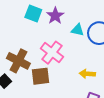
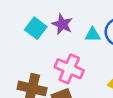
cyan square: (33, 14) -> (36, 28), turned 30

